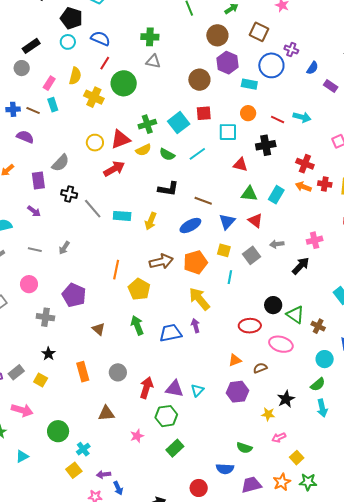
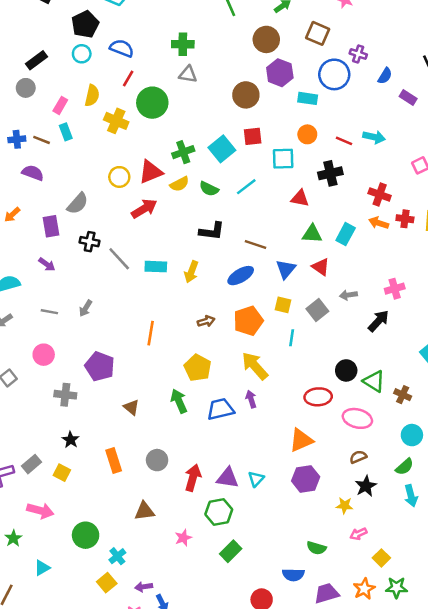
black pentagon: (71, 18) -> (85, 24), turned 30
brown arrow: (161, 262) -> (206, 321), size x0.6
yellow pentagon: (139, 289) -> (198, 368), moved
orange triangle: (235, 360) -> (301, 440), size x1.5
brown semicircle: (260, 368) -> (358, 457), moved

